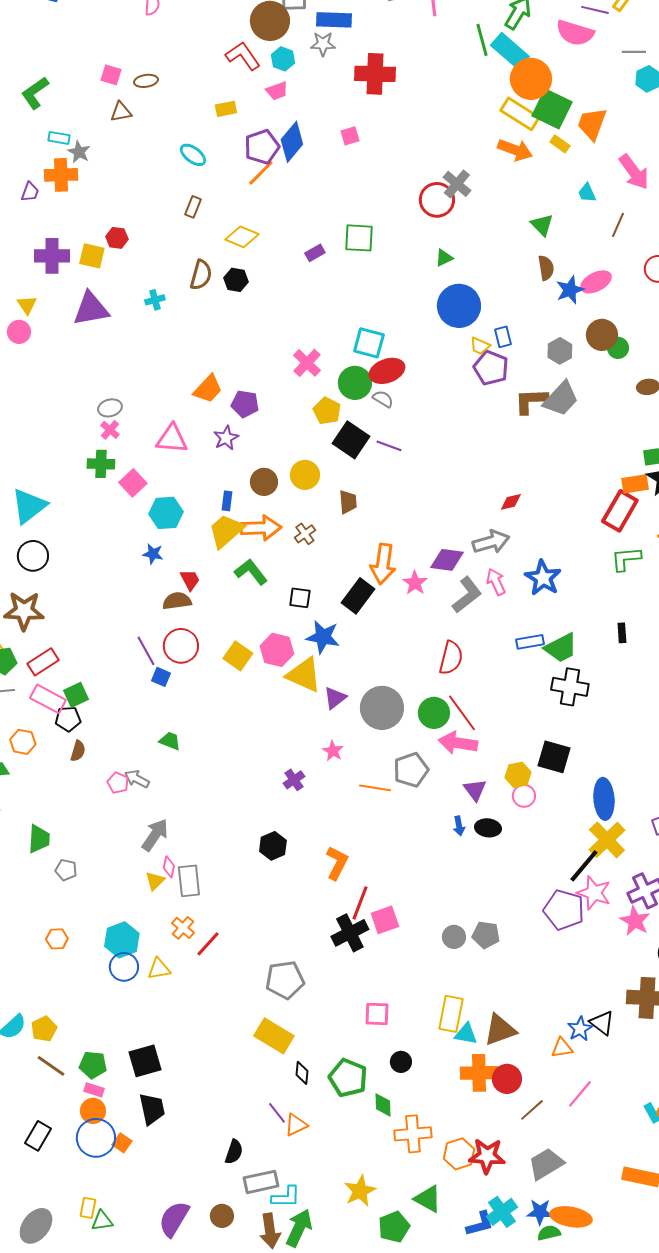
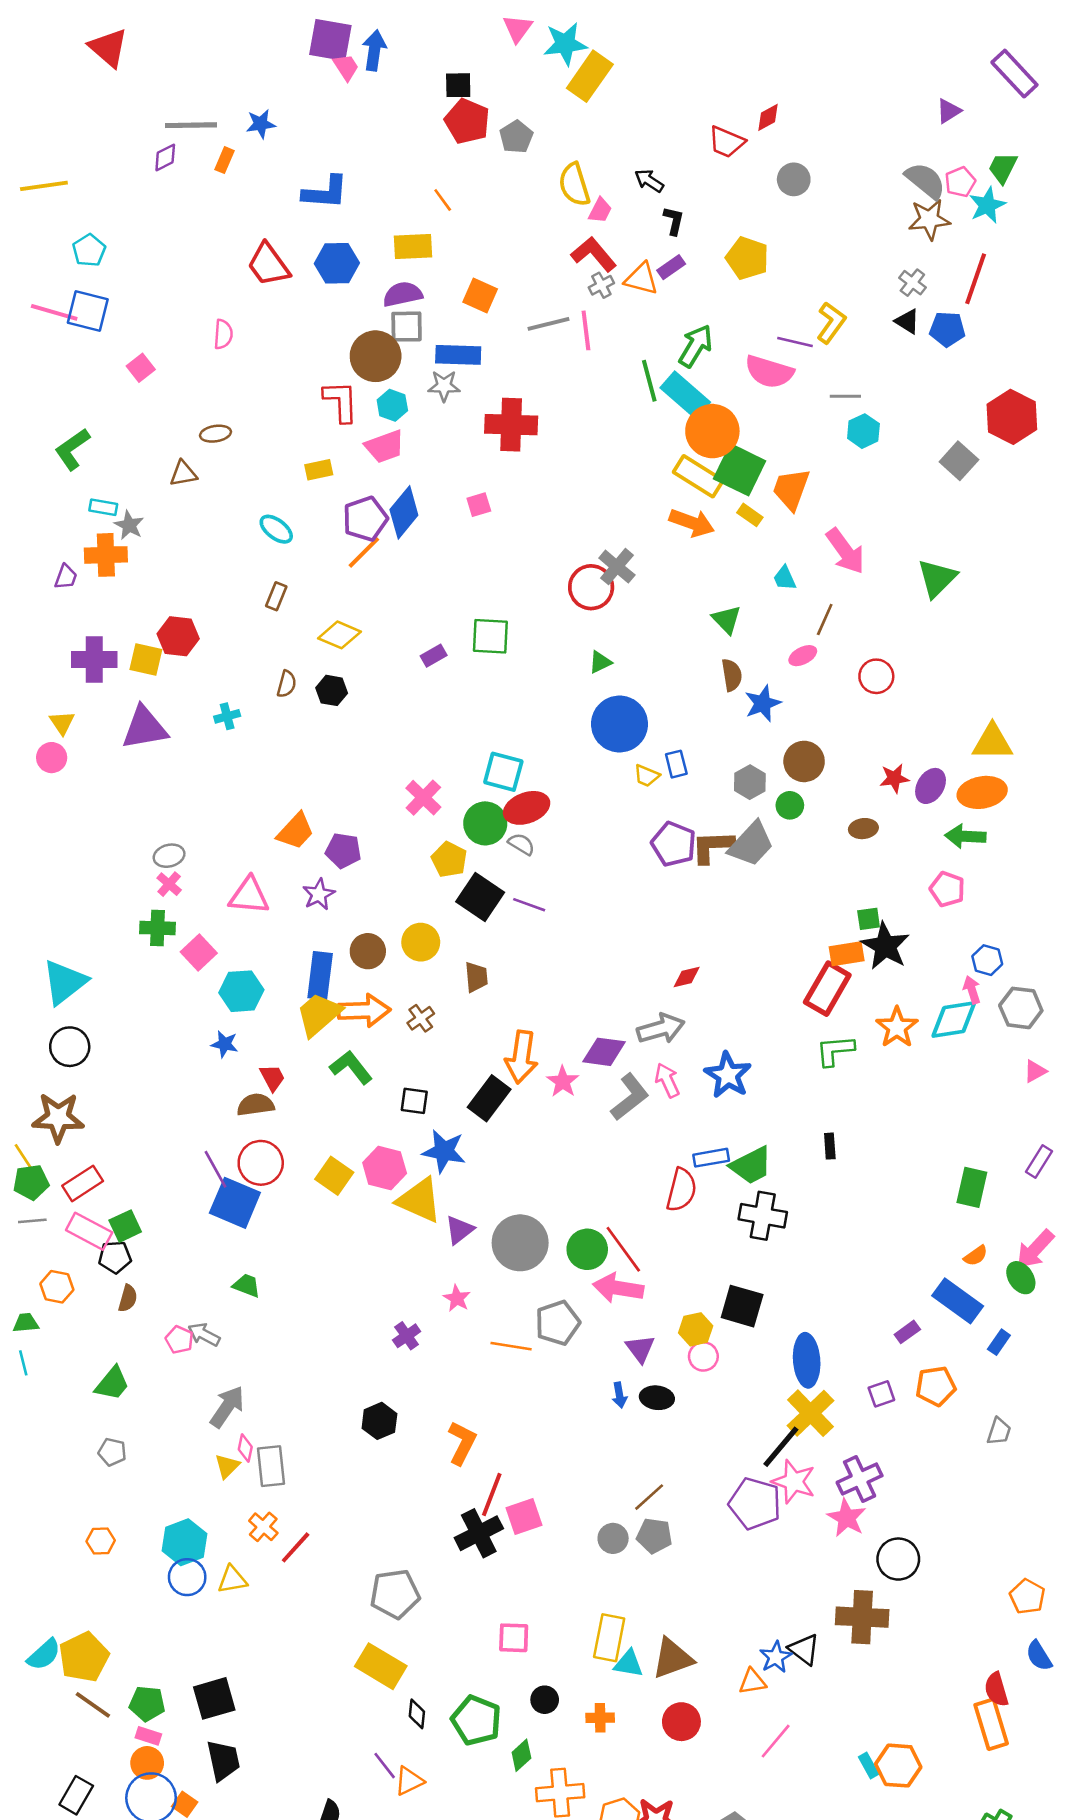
red L-shape: (243, 56) -> (341, 401), turned 33
pink square: (111, 75) -> (141, 368), moved, turned 35
pink trapezoid: (277, 91) -> (385, 447), size x1.4
red hexagon: (117, 238) -> (178, 636), size x1.4
brown semicircle: (201, 275) -> (287, 684), size x0.7
pink ellipse: (596, 282) -> (803, 656), moved, size x0.7
green circle: (618, 348) -> (790, 805), moved
purple pentagon: (491, 368) -> (674, 844), moved
blue rectangle: (227, 501) -> (320, 976), size x1.8
red semicircle: (451, 658) -> (681, 1190), moved
blue square: (161, 677) -> (235, 1203), size x2.0
green trapezoid: (39, 839) -> (112, 1384), moved, turned 36
yellow pentagon: (44, 1029) -> (84, 1657), size x1.5
orange cross: (479, 1073) -> (600, 1718), moved, size x0.6
green diamond: (383, 1105) -> (521, 1755), turned 50
brown line: (532, 1110) -> (649, 1497), moved

